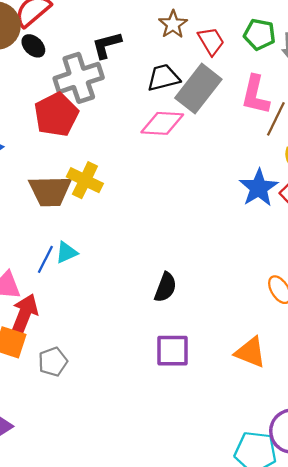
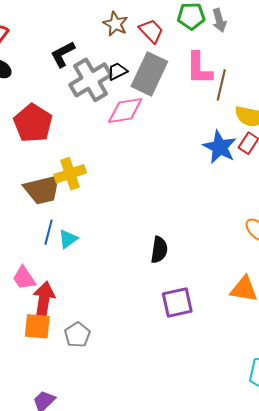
gray cross: (79, 78) -> (91, 80), moved
black trapezoid: (163, 78) -> (117, 71), size x0.7
yellow cross: (85, 180) -> (70, 174), turned -32
blue line: (45, 259) -> (49, 232), moved

